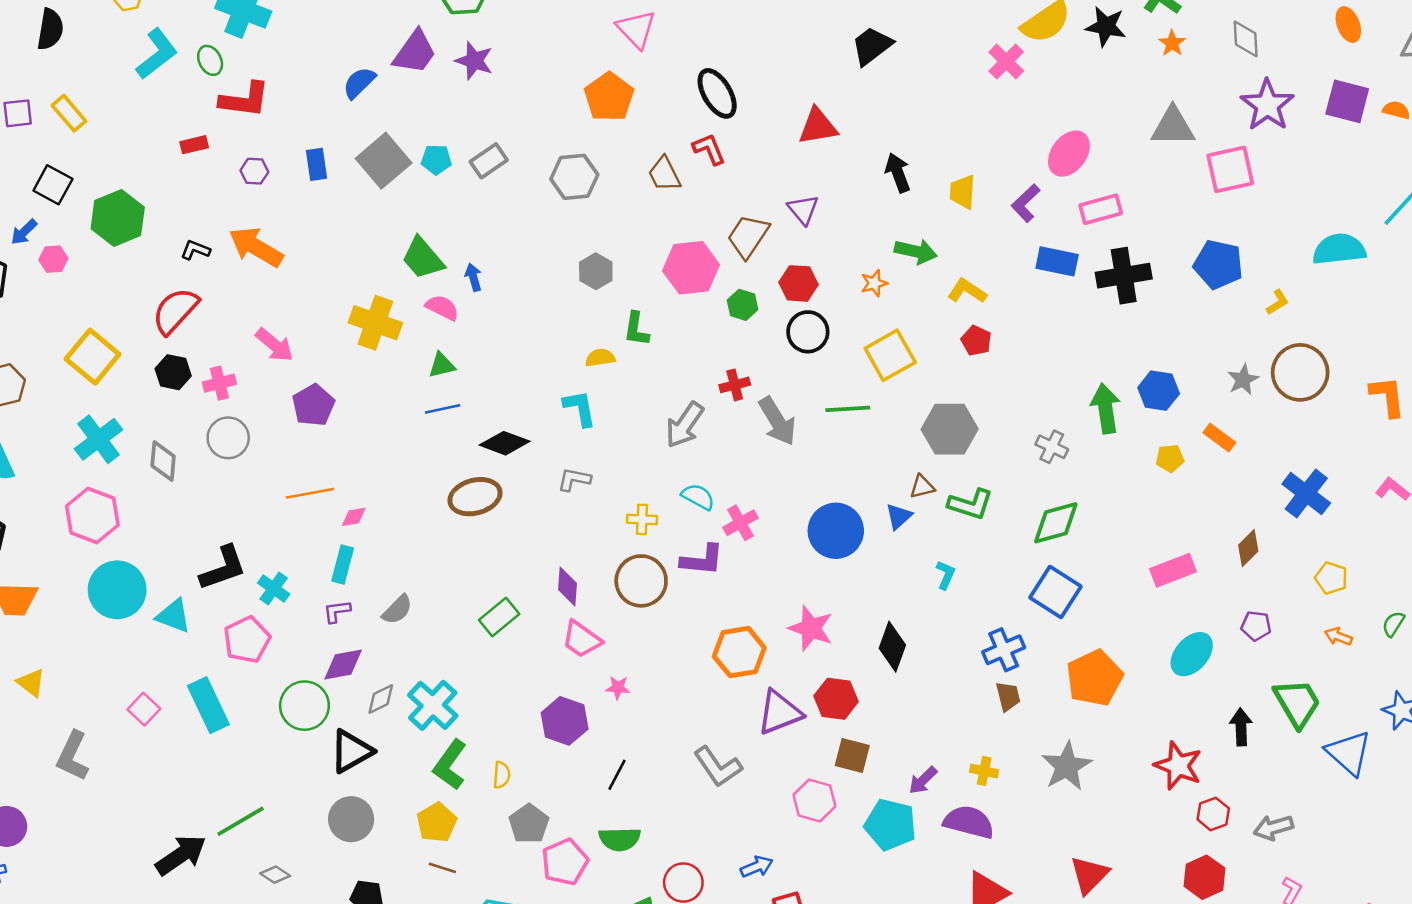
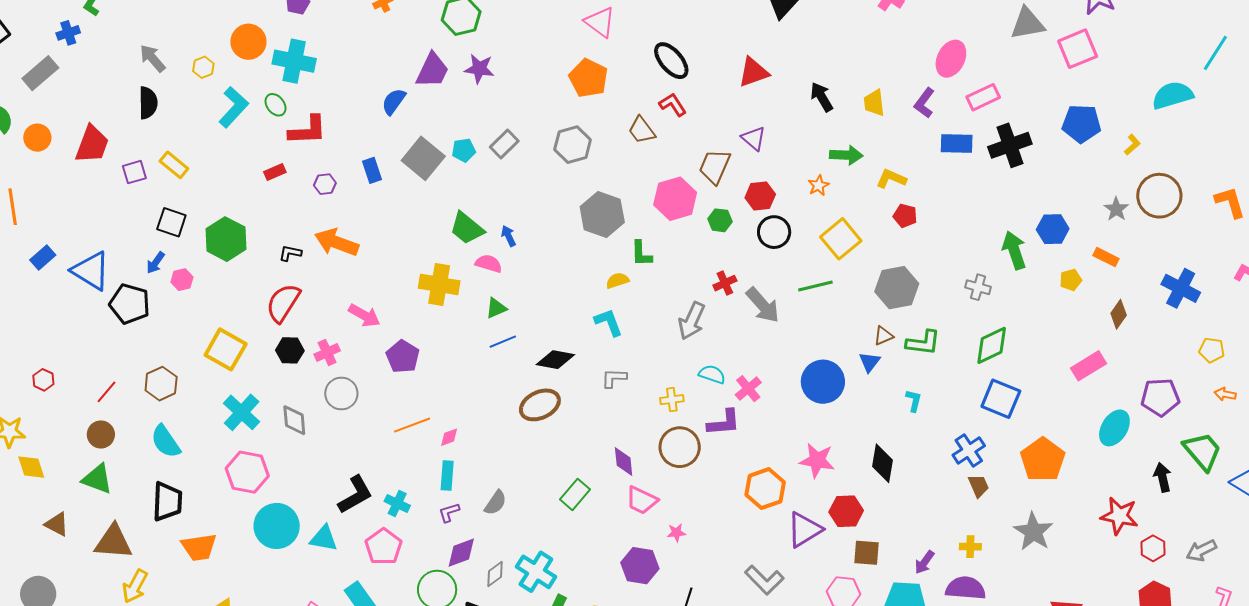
gray hexagon: (596, 271) -> (602, 214), size x1.6
brown diamond: (1248, 548) -> (1119, 314), moved
purple pentagon: (1256, 626) -> (1160, 397), size x1.6

